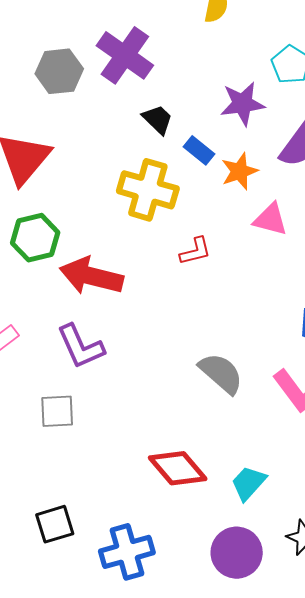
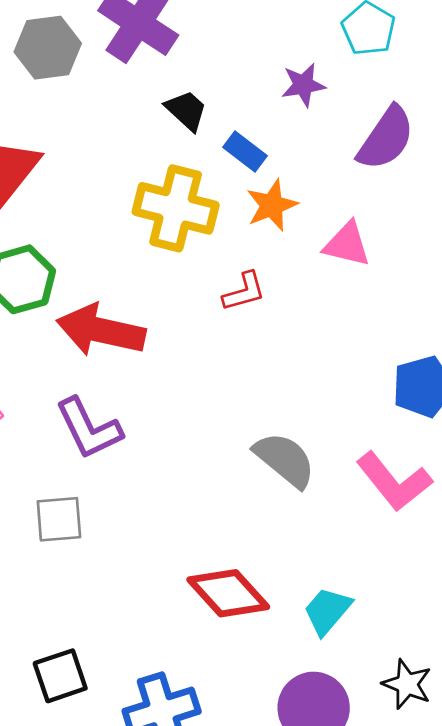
purple star: (242, 104) -> (303, 85), size x0.7
orange star: (239, 171) -> (272, 205), moved

